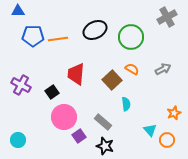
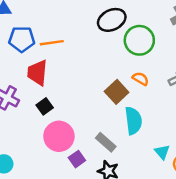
black ellipse: (95, 30) -> (112, 20), moved
red trapezoid: (76, 74) -> (37, 73), moved
cyan semicircle: (126, 104) -> (133, 121), size x1.6

